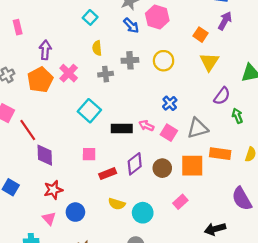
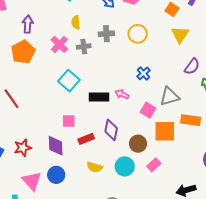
pink cross: (69, 73) -> (59, 44), moved
pink square: (169, 133) -> (148, 110), moved
purple diamond: (45, 155) -> (56, 146), moved
purple diamond: (135, 164) -> (111, 130), turned -40
brown circle: (162, 168) -> (138, 144), moved
red star: (53, 190) -> (23, 148), moved
cyan circle: (143, 213) -> (125, 166), moved
pink triangle: (49, 218) -> (32, 181), size x1.5

